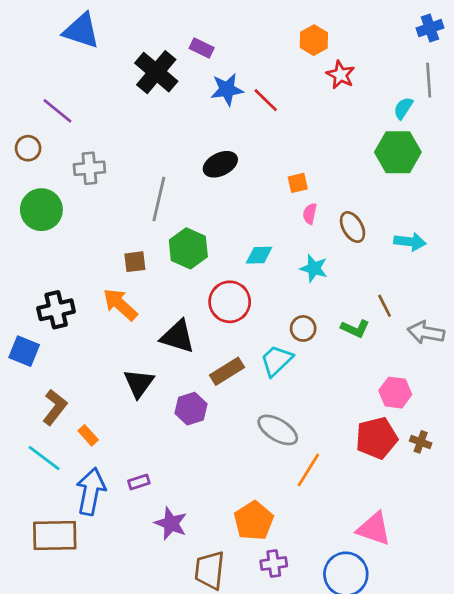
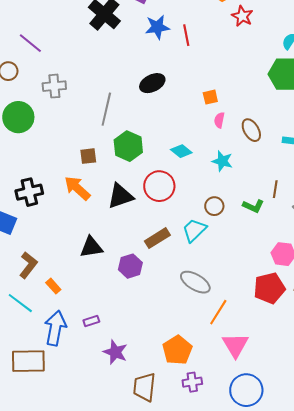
red line: (266, 100) -> (186, 35), turned 35
cyan diamond: (259, 255) -> (181, 151), turned 40
brown line: (385, 306) -> (275, 189), turned 36
black triangle: (178, 336) -> (120, 196), moved, turned -36
black triangle: (139, 383) -> (91, 247), turned 45
pink triangle: (374, 529) -> (235, 345), moved, turned 40

